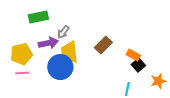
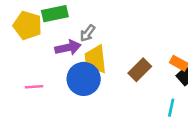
brown rectangle: (103, 45) -> (140, 70), moved
yellow pentagon: (21, 54) -> (27, 25), moved, turned 30

